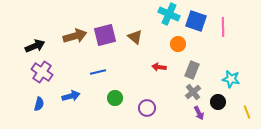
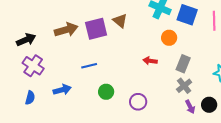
brown triangle: (135, 37) -> (120, 21), moved
black circle: (218, 102) -> (209, 105), moved

